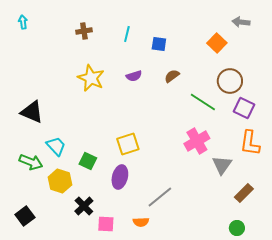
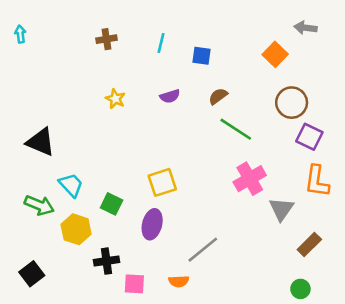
cyan arrow: (23, 22) -> (20, 34), moved
yellow star: (91, 78) -> (115, 99), size x0.6
green line: (203, 102) -> (236, 129), moved
black cross: (84, 206) -> (106, 261), turned 36

